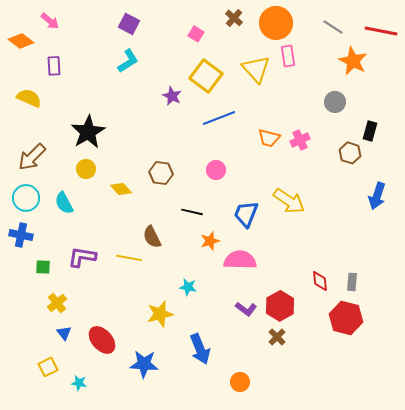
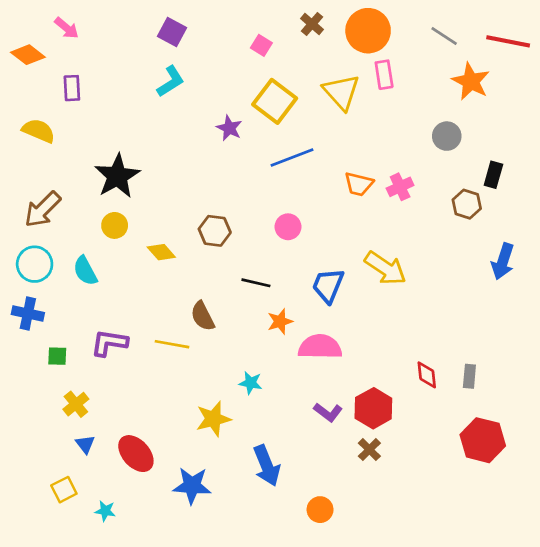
red hexagon: (346, 318) -> (483, 440), moved

